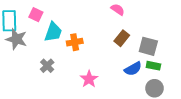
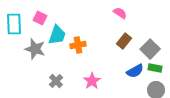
gray star: (16, 39) -> (35, 49), moved
gray square: (148, 46) -> (150, 49), turned 30
gray cross: (47, 66) -> (56, 81), moved

